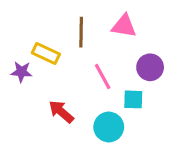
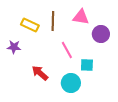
yellow rectangle: (46, 54) -> (30, 25), moved
purple circle: (150, 67) -> (101, 34), moved

